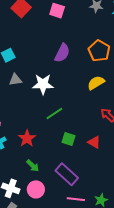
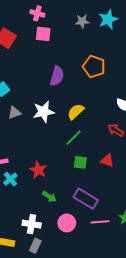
yellow semicircle: (96, 83) -> (76, 112), moved
green line: (54, 113) -> (73, 138), moved
pink circle: (36, 189) -> (67, 223), moved

